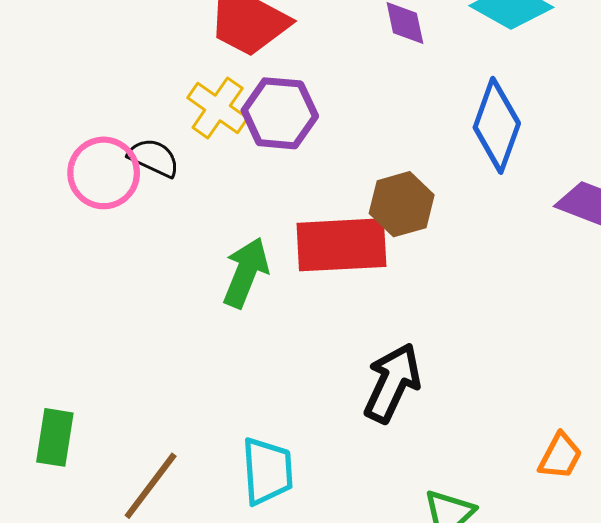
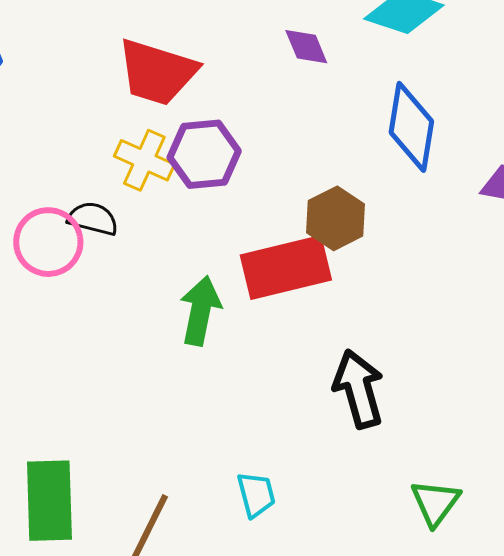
black arrow: (392, 383) -> (359, 389), turned -30
green rectangle: (55, 437) -> (49, 501), size x1.5
cyan trapezoid: (267, 471) -> (256, 494), size x0.7

